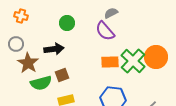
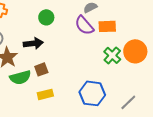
green cross: (133, 61) -> (112, 55), size x0.7
orange rectangle: (110, 62) -> (107, 26), moved

